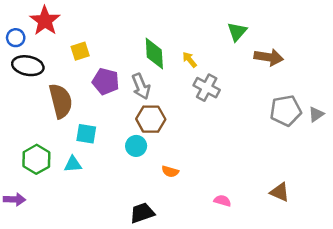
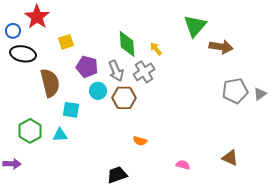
green triangle: (237, 32) -> (195, 26), size x1.4
gray cross: (207, 88) -> (144, 72), moved, turned 30
cyan circle: (136, 146) -> (98, 91), moved

